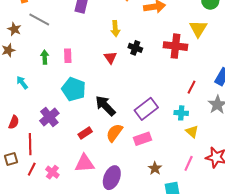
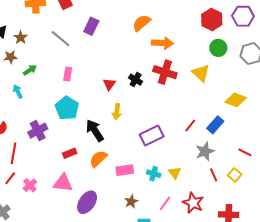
gray line: (39, 19) -> (61, 39), moved
yellow arrow: (115, 29) -> (117, 112), moved
yellow triangle: (198, 29) -> (201, 73), turned -30
red cross: (175, 46) -> (165, 72), moved
green arrow: (45, 57) -> (30, 70), moved, turned 48
red line: (192, 87) -> (190, 126), moved
purple rectangle: (146, 109) -> (152, 136), moved
cyan cross: (181, 113) -> (154, 174), moved

